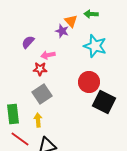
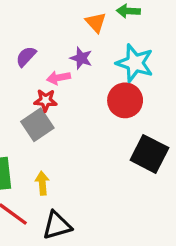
purple star: (62, 31) -> (81, 58), moved
red circle: (89, 82) -> (125, 100), moved
gray square: (42, 94) -> (37, 125), moved

